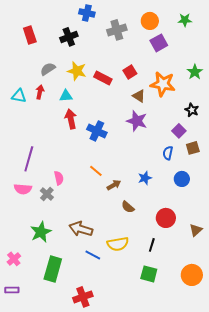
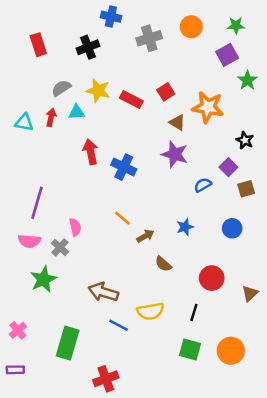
purple square: (159, 43) -> (227, 55), moved
green star: (195, 72) -> (247, 80), moved
cyan triangle: (66, 96) -> (77, 112), moved
blue semicircle: (168, 153) -> (203, 185), moved, turned 48
green star: (41, 232) -> (43, 279), moved
orange circle: (192, 275) -> (231, 351), moved

